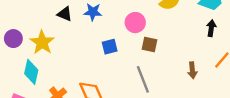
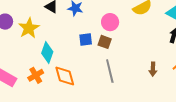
brown square: (149, 44) -> (105, 42), moved
cyan diamond: (31, 72) -> (47, 53), moved

